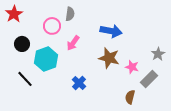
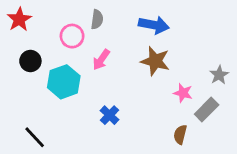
blue arrow: (111, 31) -> (154, 25), moved
brown star: (109, 58) -> (155, 61), moved
black line: (25, 79) -> (35, 137), moved

